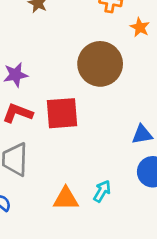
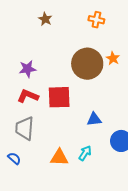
orange star: (140, 27) -> (113, 58), moved
blue triangle: (142, 134) -> (94, 119), moved

